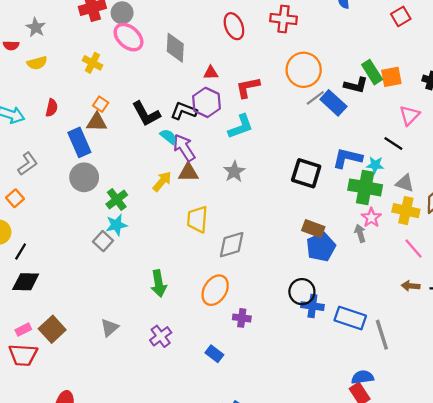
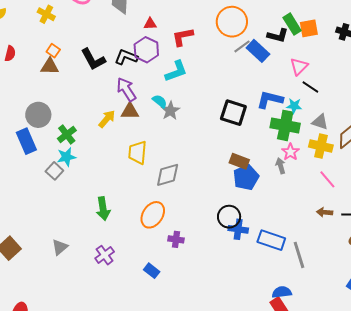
pink triangle: (409, 115) -> (299, 67), moved
cyan semicircle: (168, 137) -> (160, 101), moved
blue rectangle: (79, 142) -> (26, 141), moved

